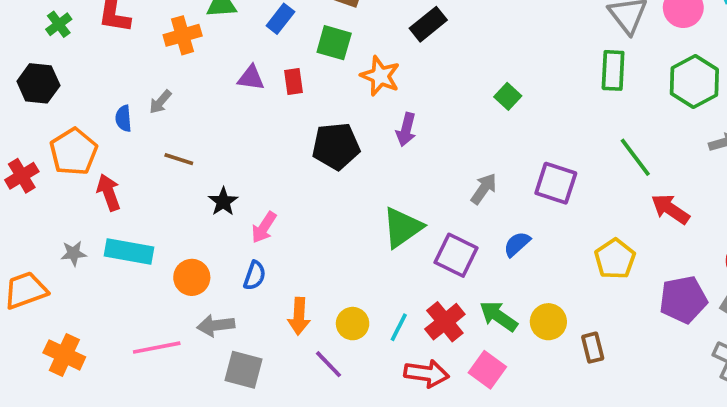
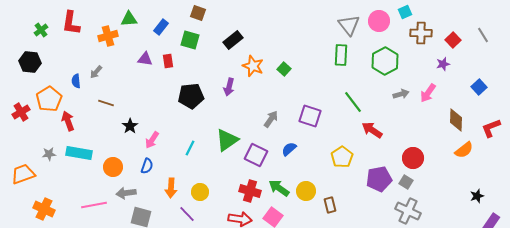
black rectangle: (428, 24) -> (233, 40), moved
orange star: (380, 76) -> (253, 66), moved
red cross: (445, 322) -> (250, 191), turned -35
cyan line: (399, 327) -> (190, 148), moved

